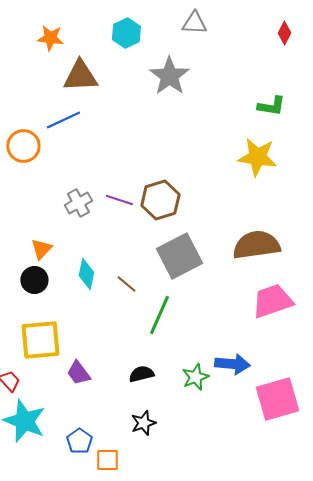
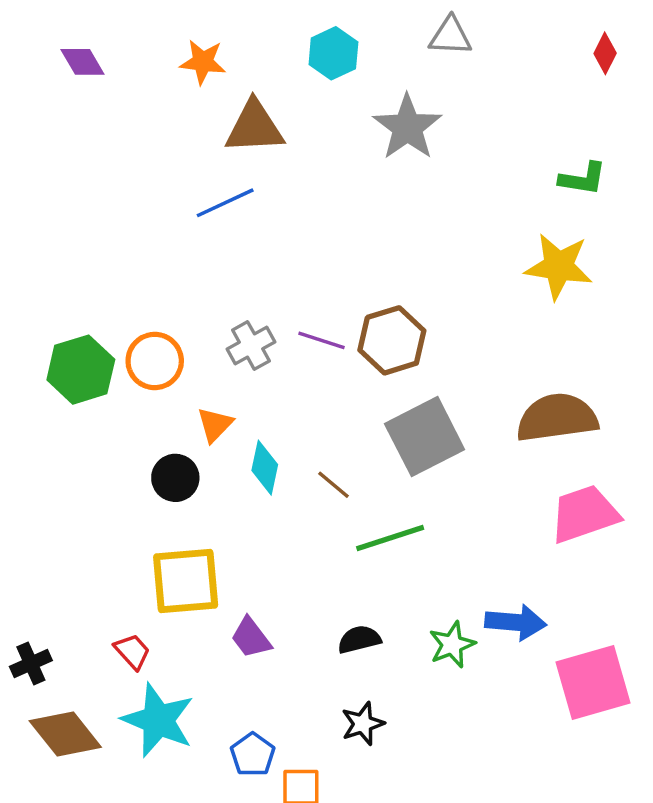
orange circle: (23, 146) -> (155, 361), moved
orange triangle: (41, 249) -> (215, 425), moved
green line: (159, 315) -> (390, 538), turned 48

